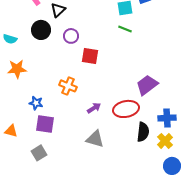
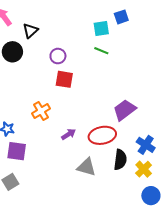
purple circle: (71, 36) -> (58, 56), moved
orange cross: (68, 86) -> (41, 111), turned 36
blue cross: (167, 118) -> (146, 145), turned 36
gray triangle: (95, 139) -> (86, 167), moved

